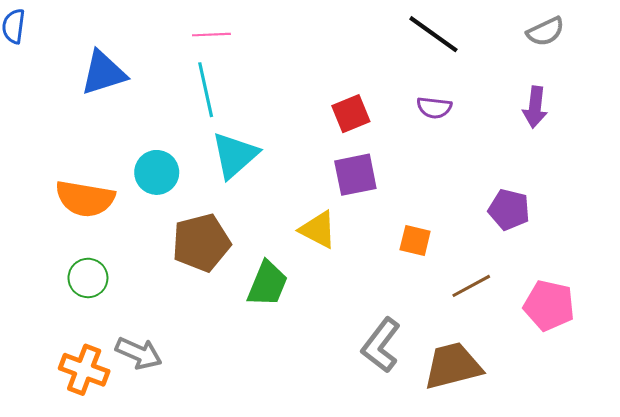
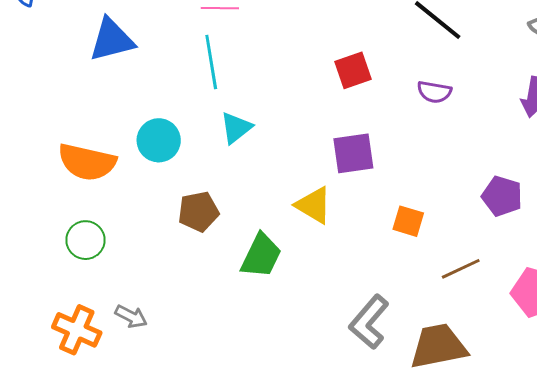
red square: (351, 114) -> (353, 70), moved
cyan triangle: (235, 155) -> (236, 128), size x0.7
brown pentagon: (201, 243) -> (198, 212), size x0.7
gray arrow: (139, 353) -> (131, 317), size x0.7

